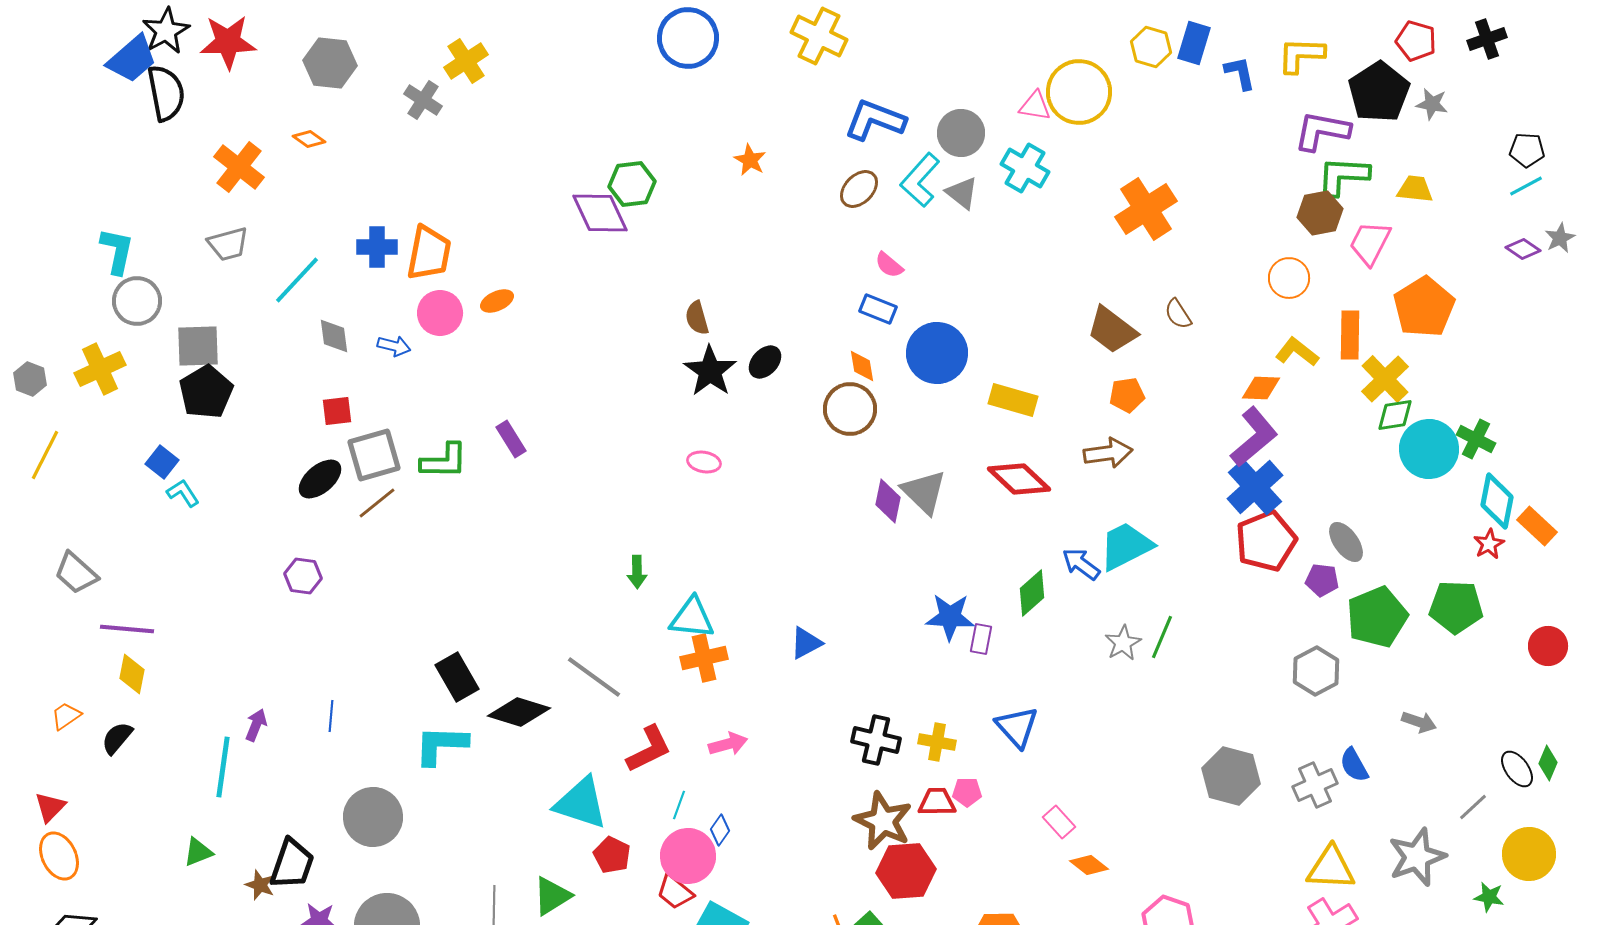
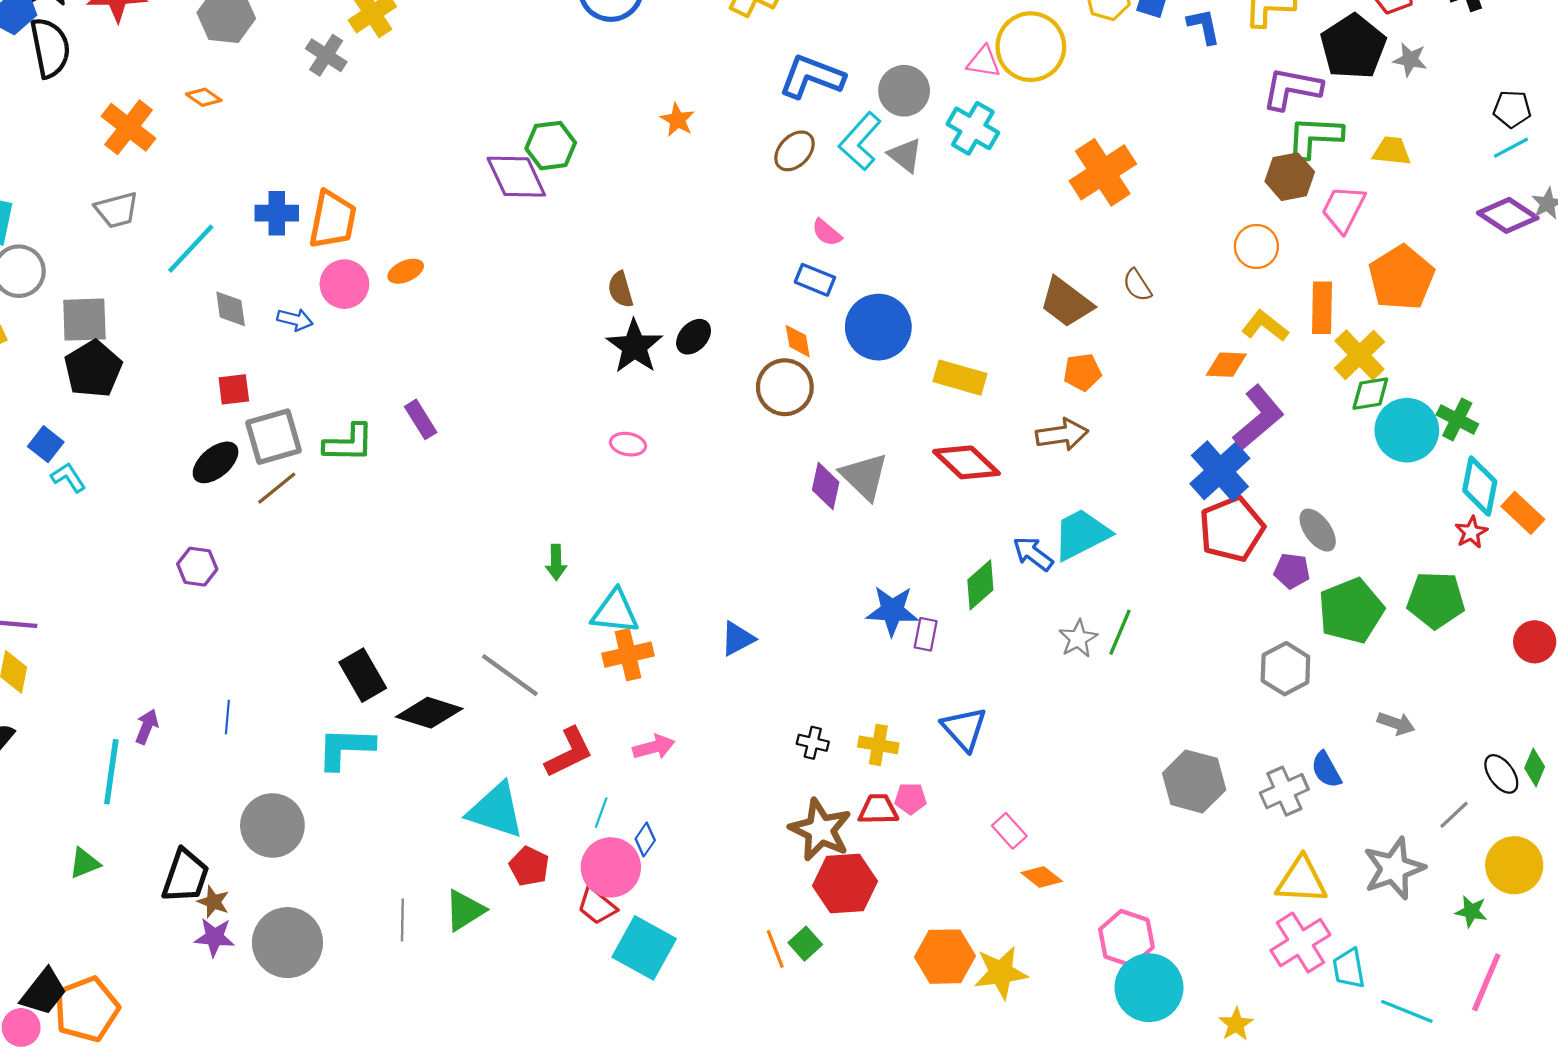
purple diamond: (1523, 249) -> (1508, 215), size x1.6
purple L-shape: (1254, 437) -> (1259, 417), moved
black cross: (876, 740) -> (813, 743), size x0.6
brown star: (260, 885) -> (213, 902), moved

